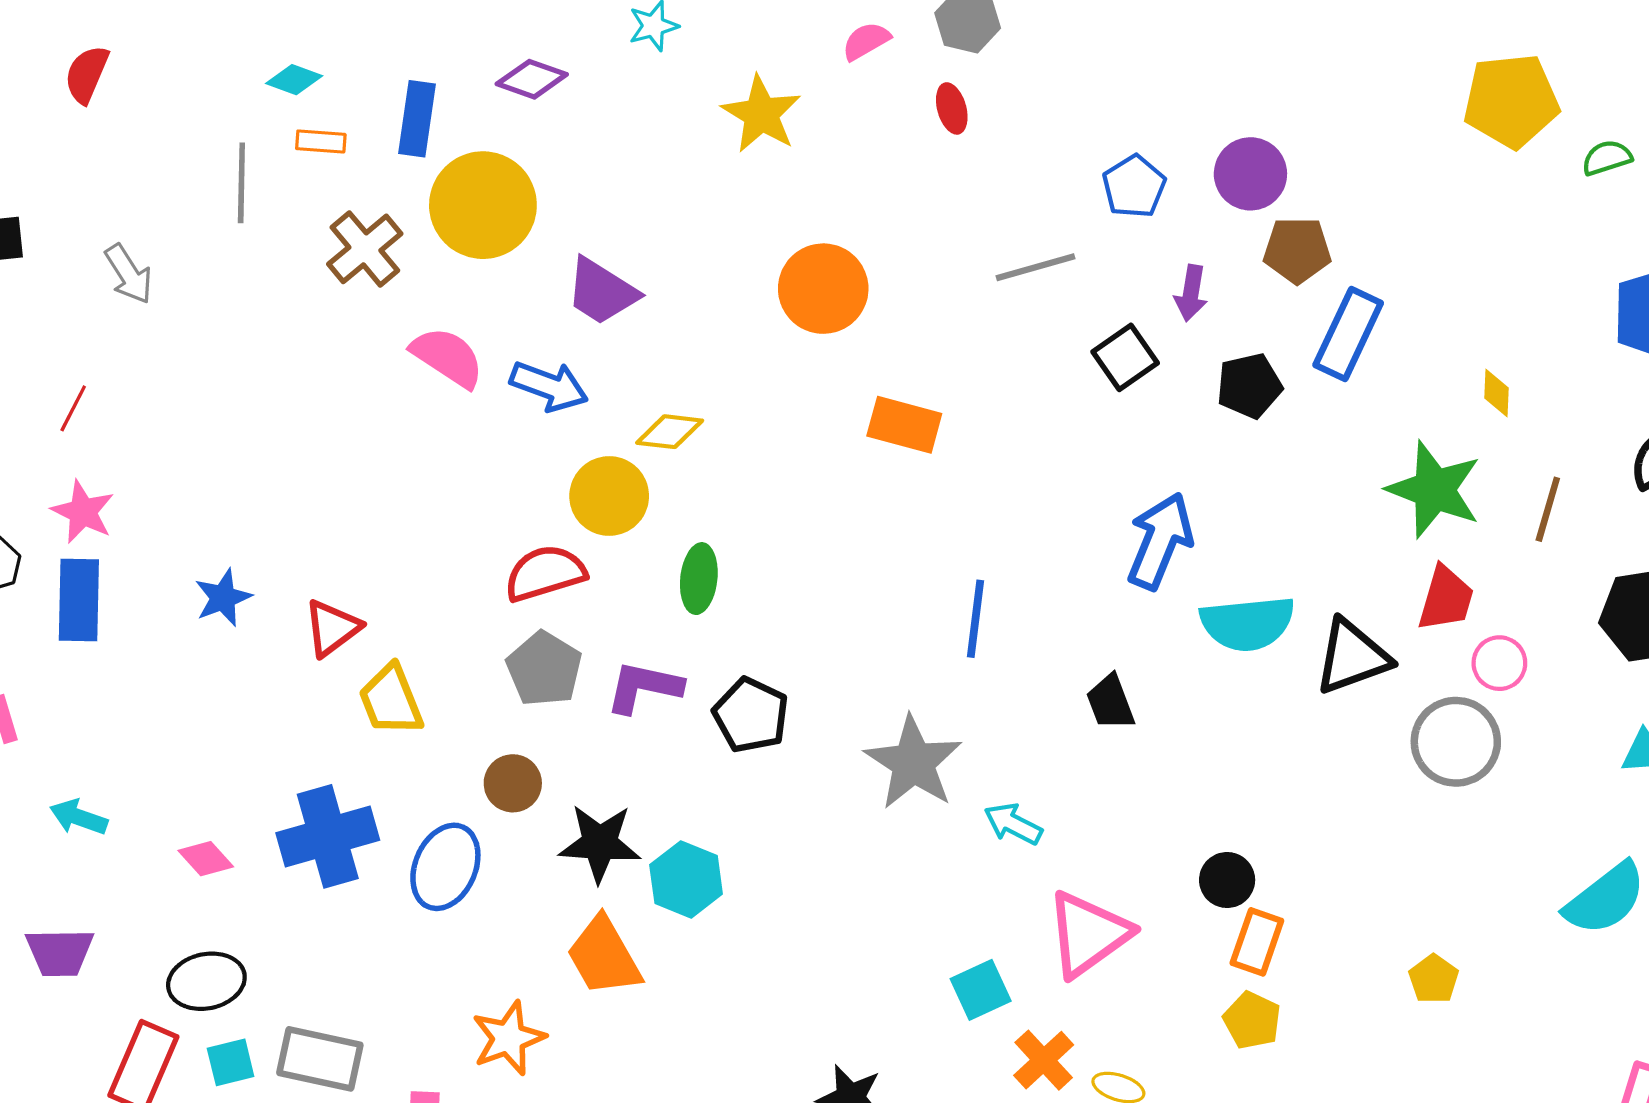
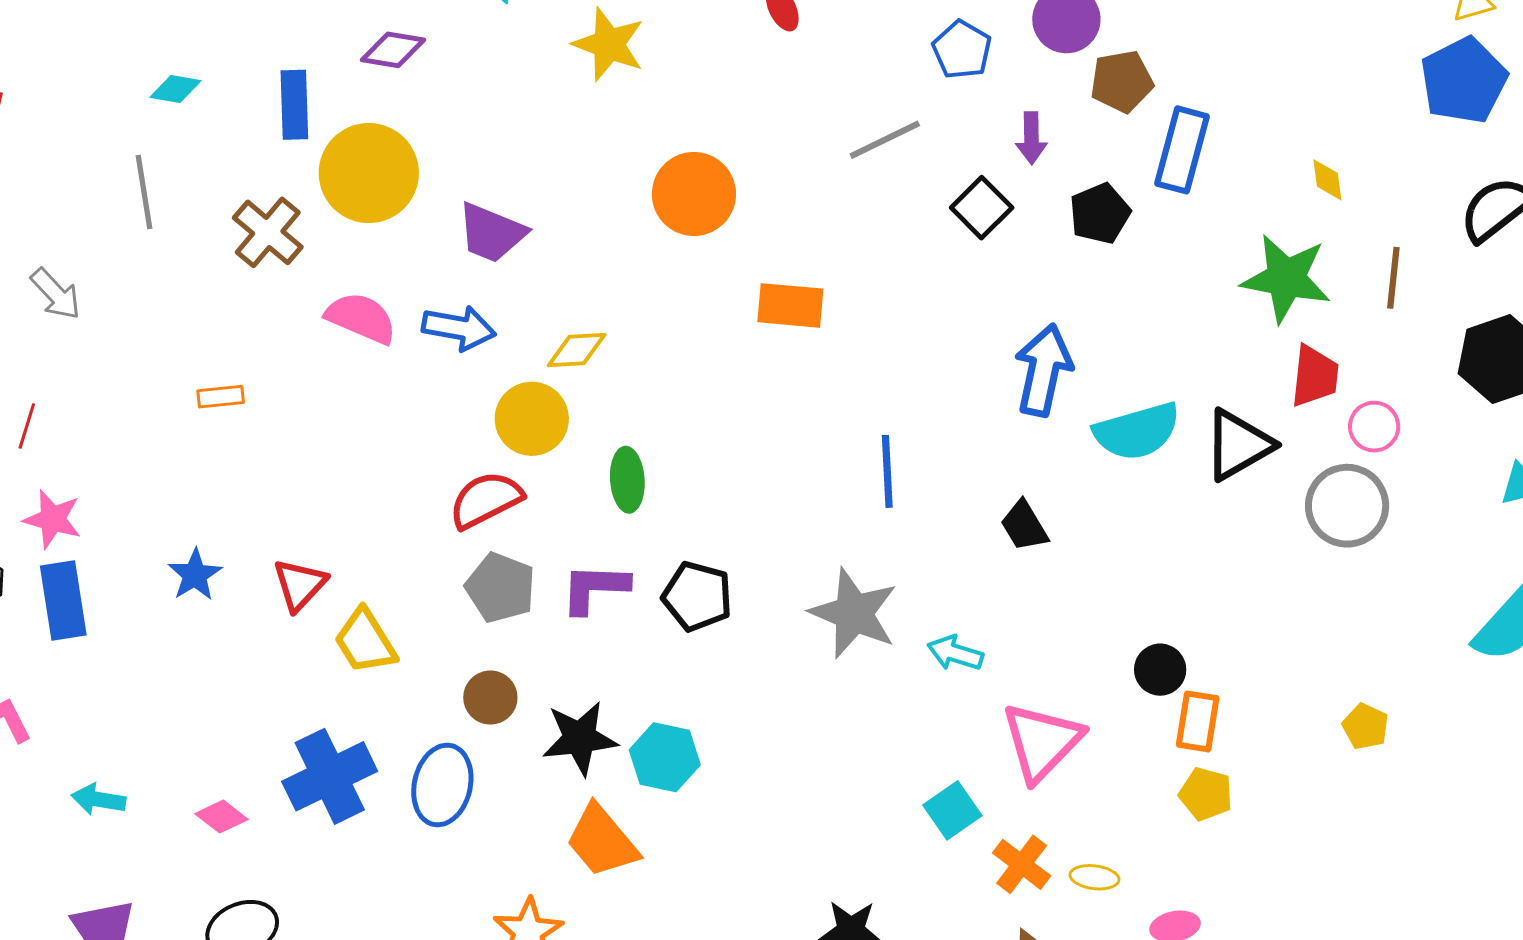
orange rectangle: (321, 141) -> (221, 397), moved

